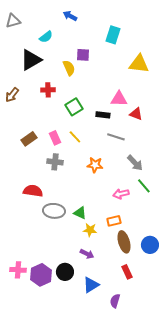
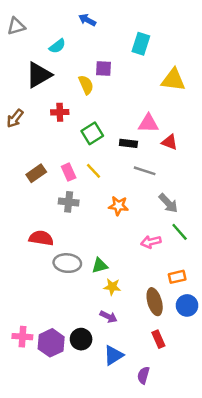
green triangle: (80, 213) -> (100, 266), turned -40
orange rectangle: (114, 221) -> (177, 277), moved

